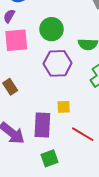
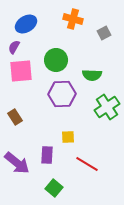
purple rectangle: (42, 125) -> (47, 155), size x0.7
green square: (50, 158) -> (54, 188), turned -30

